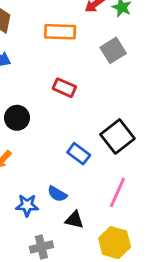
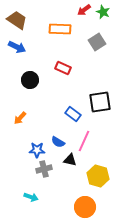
black circle: (17, 118) -> (30, 80), moved
black square: (117, 136) -> (100, 102), turned 30
pink line: (117, 192) -> (84, 141), moved
gray cross: (41, 247) -> (44, 169), moved

